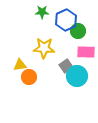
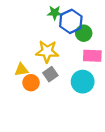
green star: (42, 12) -> (55, 13), moved
gray square: (66, 66) -> (50, 74), moved

